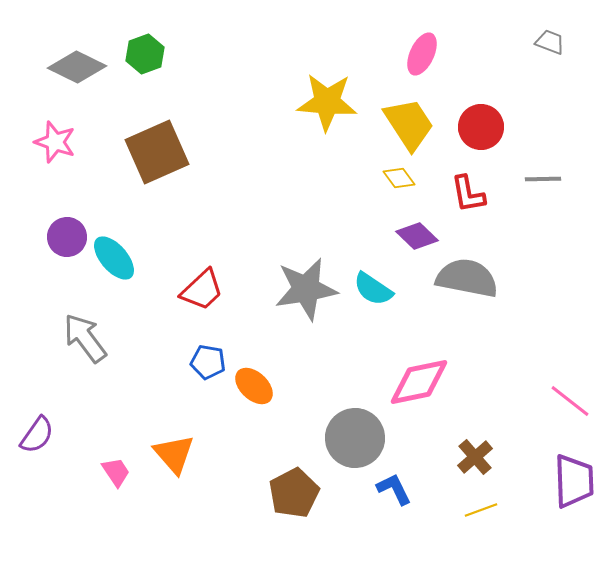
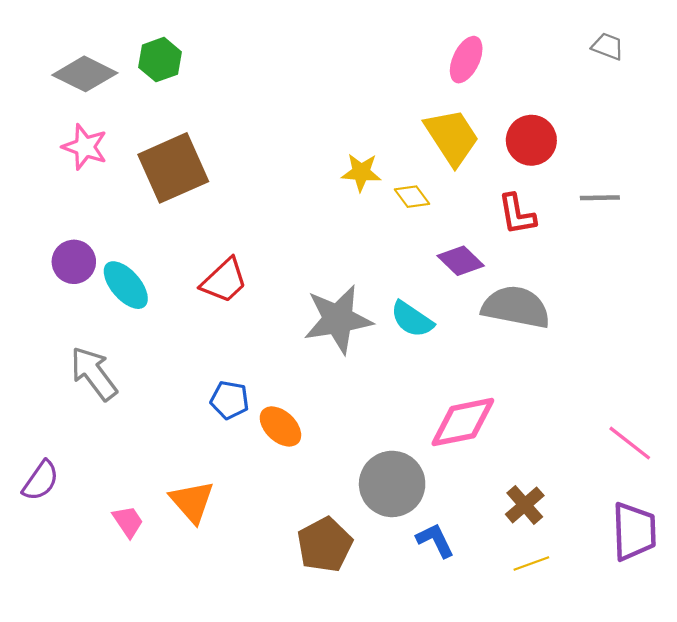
yellow star: (327, 102) -> (361, 172), moved, size x0.6
pink star: (55, 142) -> (85, 147), moved
yellow diamond: (399, 178) -> (412, 197), moved
red trapezoid: (202, 290) -> (224, 281), moved

